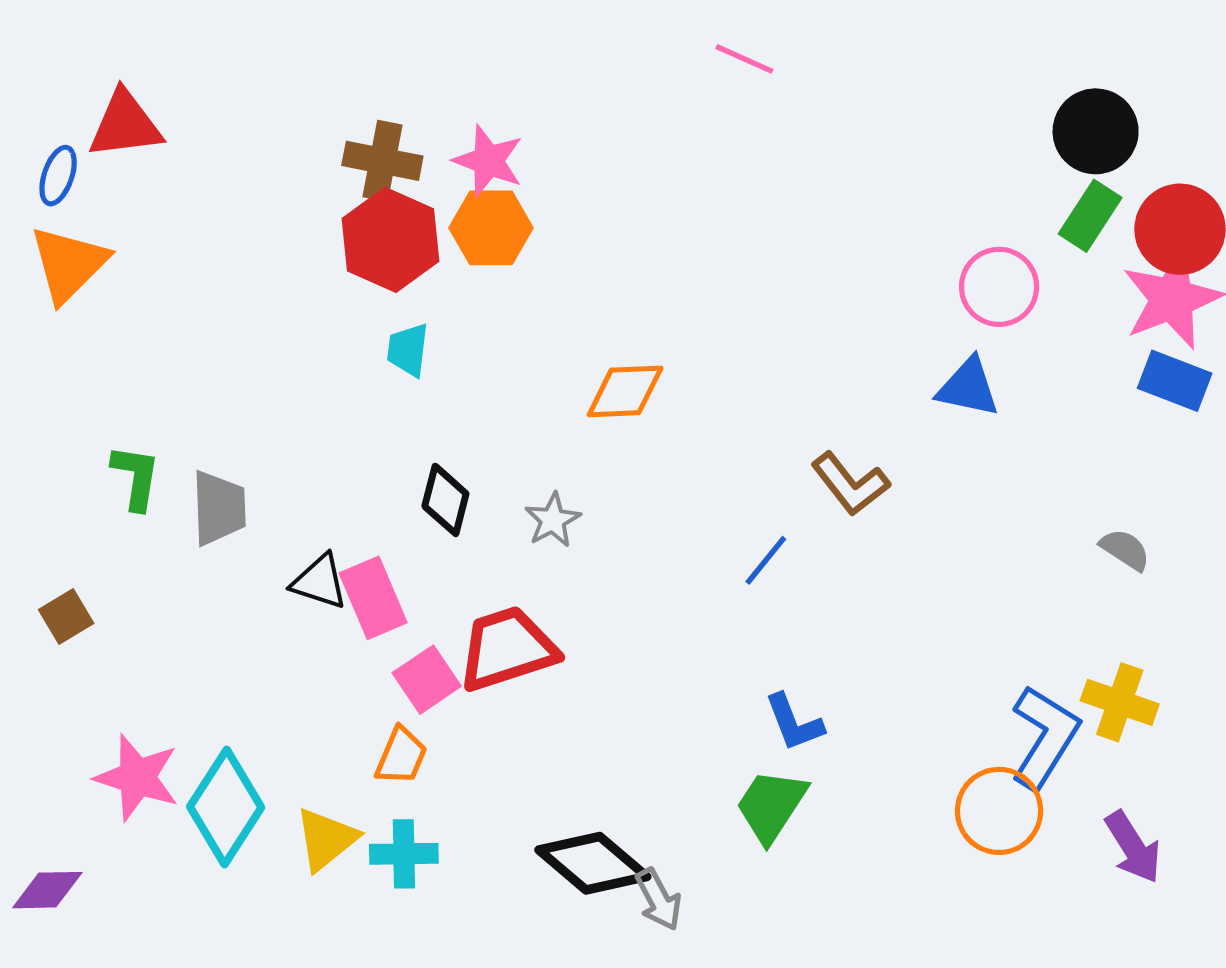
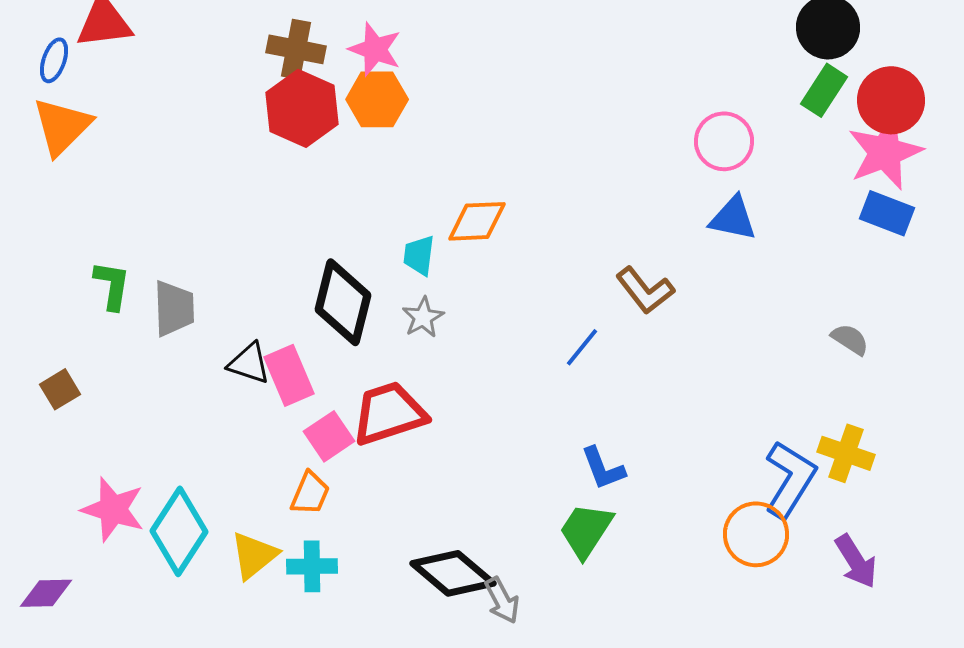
pink circle: (999, 287) -> (724, 141), moved
cyan trapezoid: (408, 350) -> (419, 255), moved
black diamond: (445, 500) -> (343, 302), size x1.6

